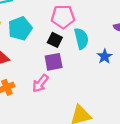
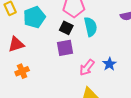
blue star: (105, 56) -> (109, 64), moved
pink arrow: (40, 83) -> (87, 68), moved

